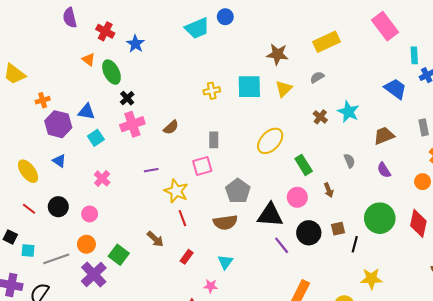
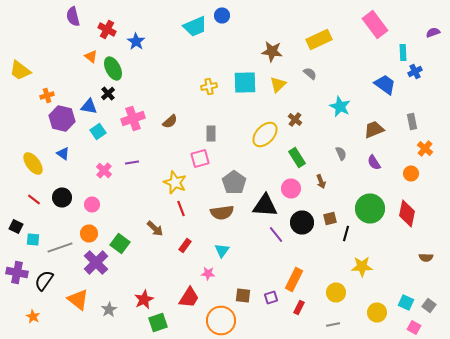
gray semicircle: (317, 77) -> (310, 74), turned 72
black cross: (127, 98) -> (108, 94), moved
brown cross: (320, 117) -> (295, 120), moved
purple line: (151, 170) -> (132, 162), moved

